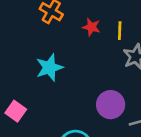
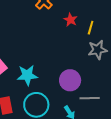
cyan star: (49, 68) -> (27, 75), moved

